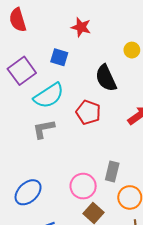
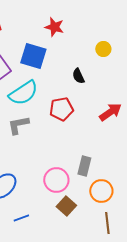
blue square: (59, 57) -> (33, 56), size x1.5
black semicircle: (106, 78) -> (78, 76), size x0.6
red pentagon: (88, 112) -> (61, 109), turned -30

